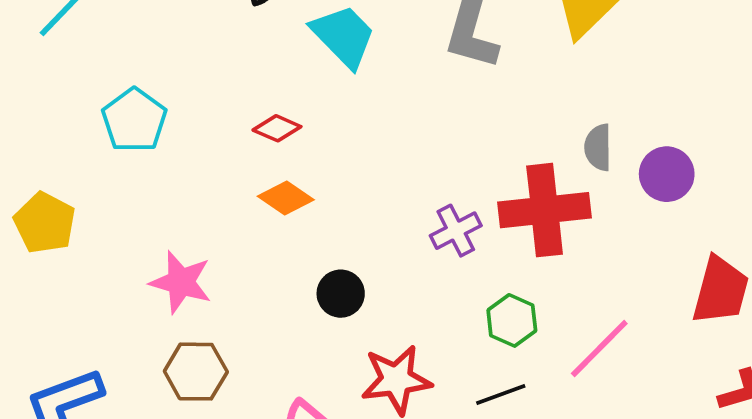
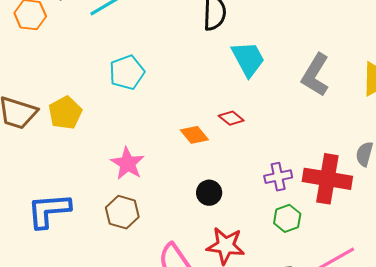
red diamond: (277, 128) -> (231, 118), moved
green hexagon: (512, 320) -> (287, 218), moved

